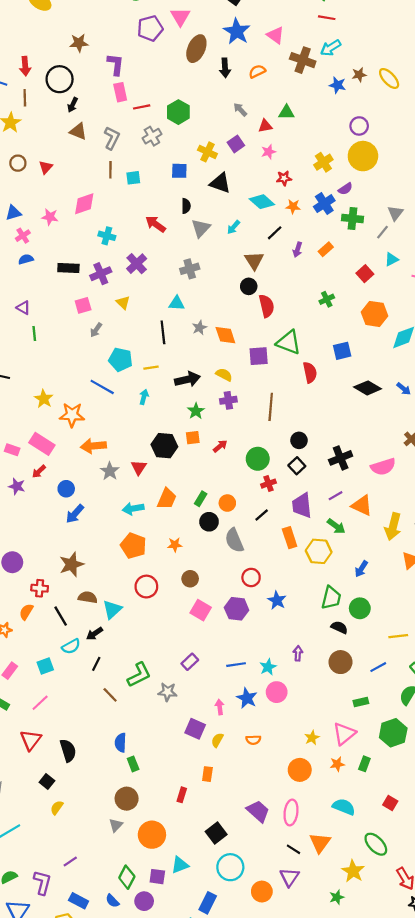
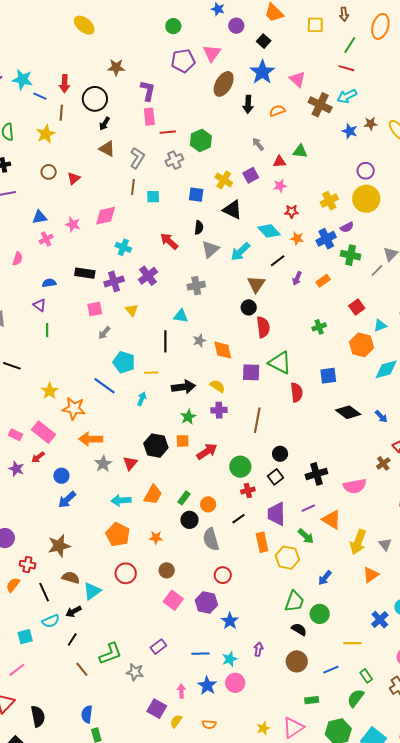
cyan arrow: (233, 227) -> (240, 252), size x1.5
blue semicircle: (26, 259) -> (49, 283), moved
cyan triangle: (391, 259) -> (380, 325), moved
red arrow: (220, 446) -> (207, 451), size x1.5
blue star: (277, 600) -> (230, 621), moved

